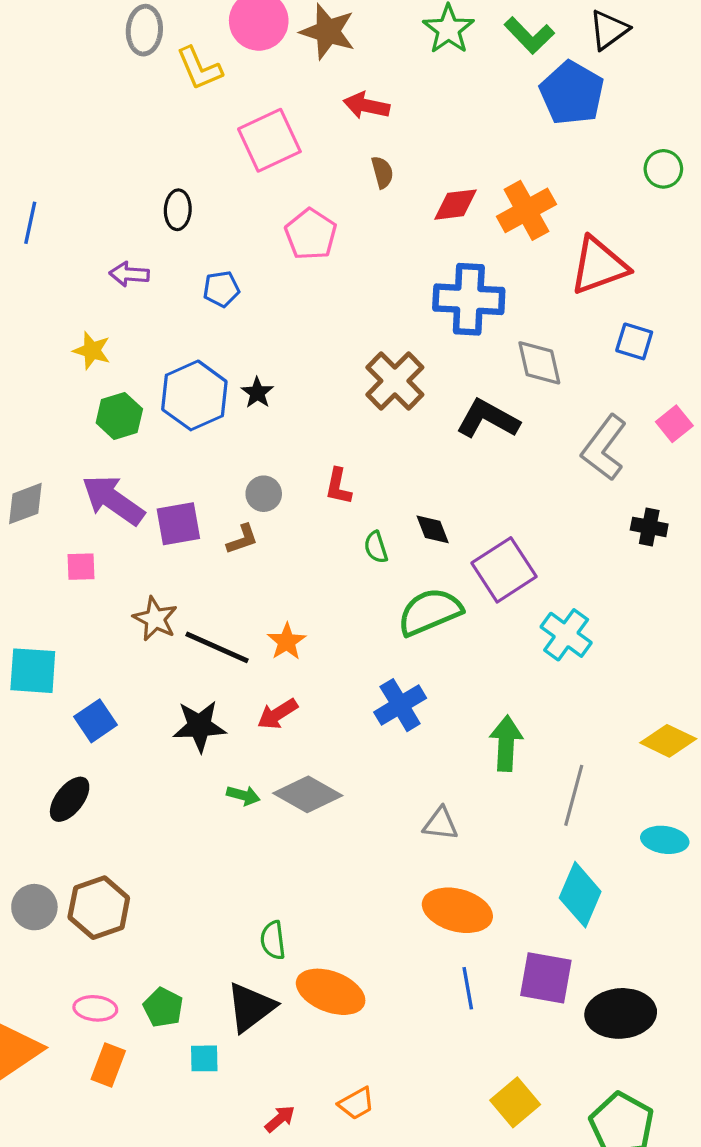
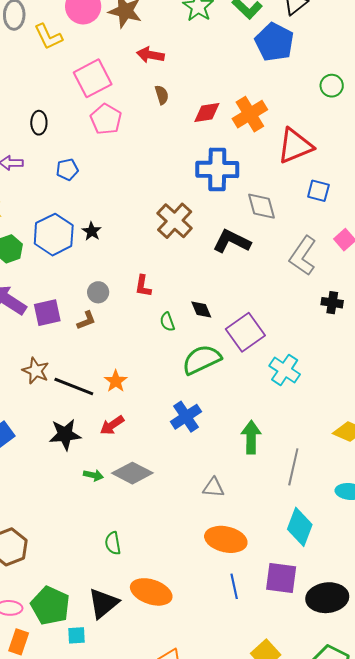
pink pentagon: (311, 234) -> (106, 119), moved
green semicircle: (273, 940) -> (113, 543), moved
green pentagon: (163, 1007) -> (50, 606), size x1.6

